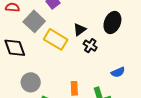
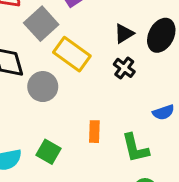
black triangle: (80, 30) -> (124, 33), moved
gray circle: (31, 82) -> (43, 87), moved

